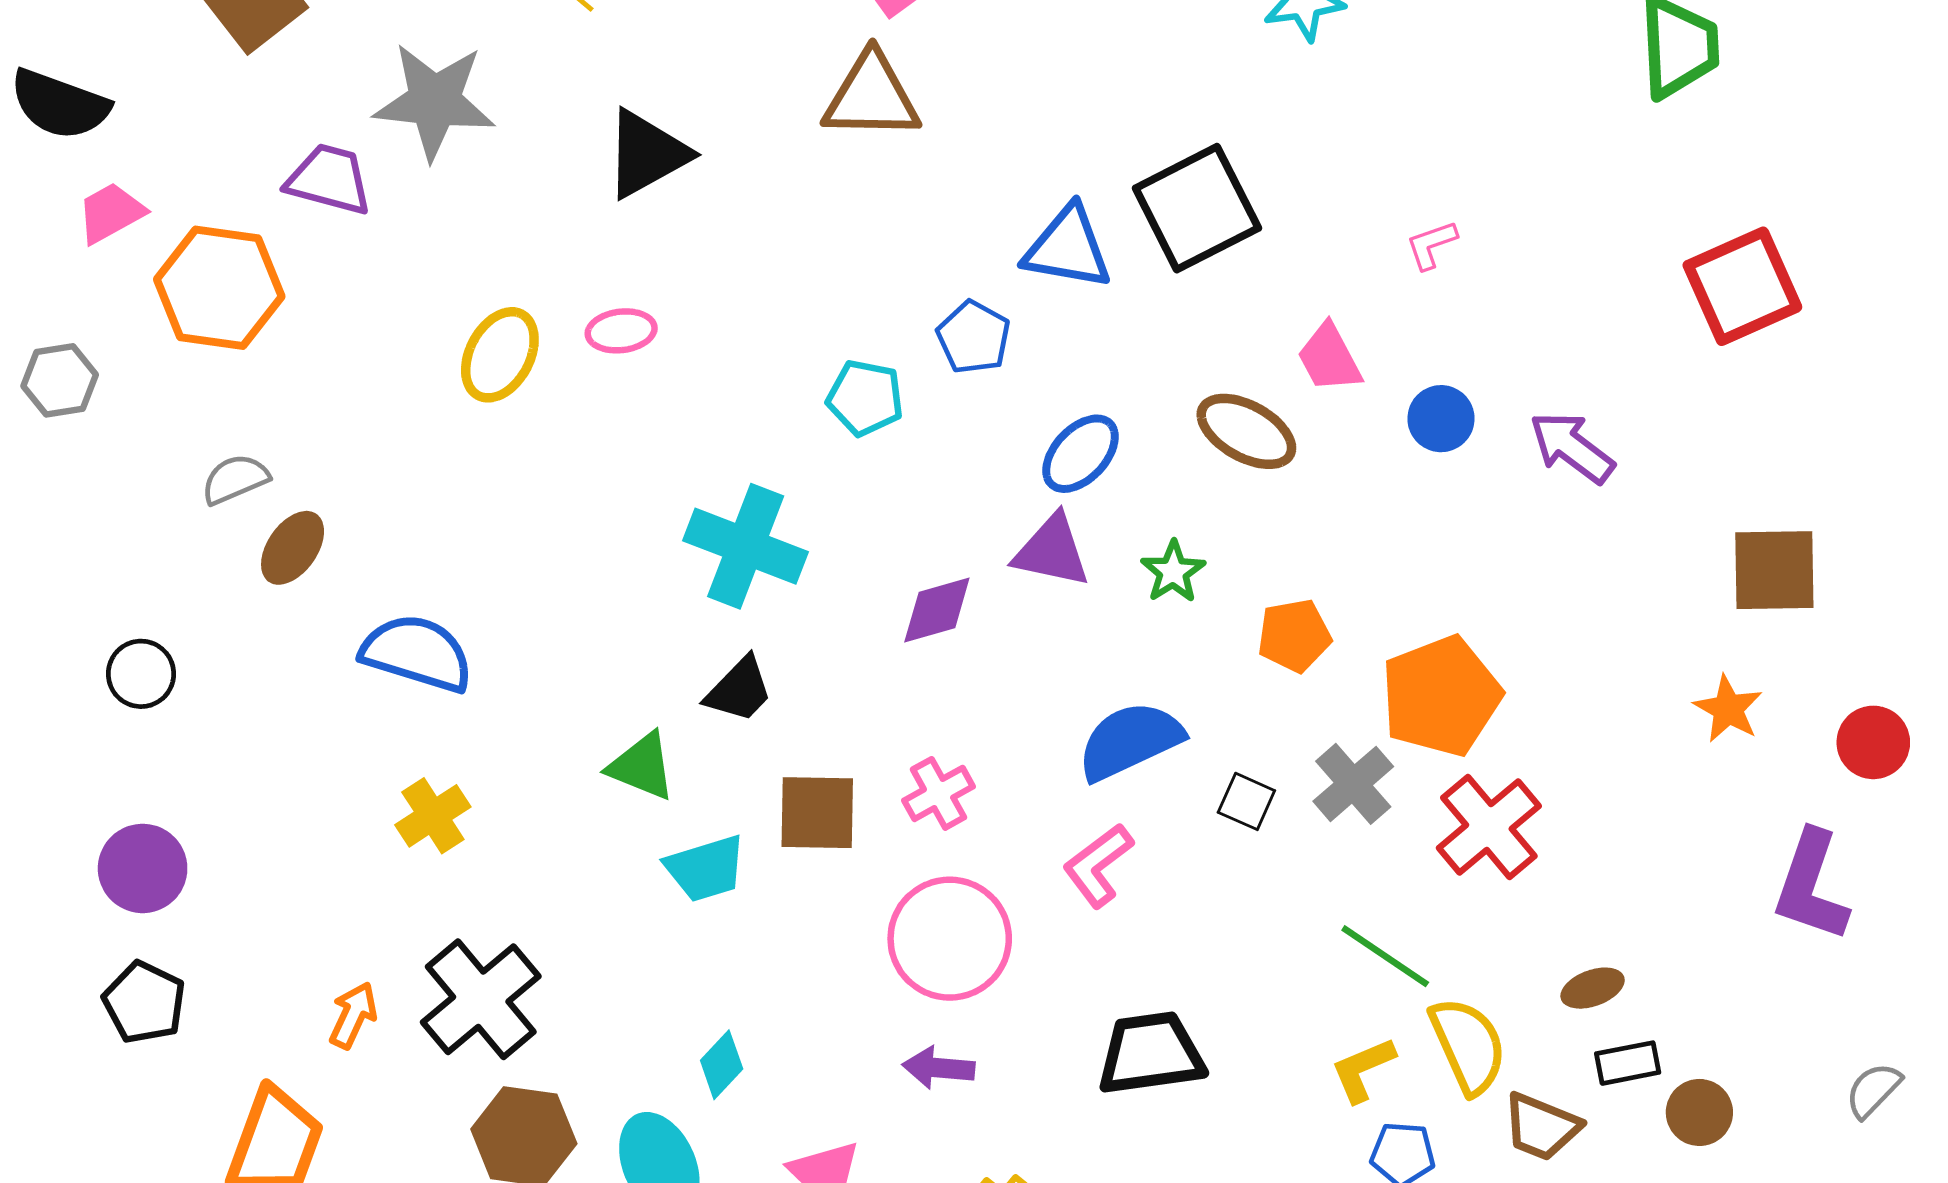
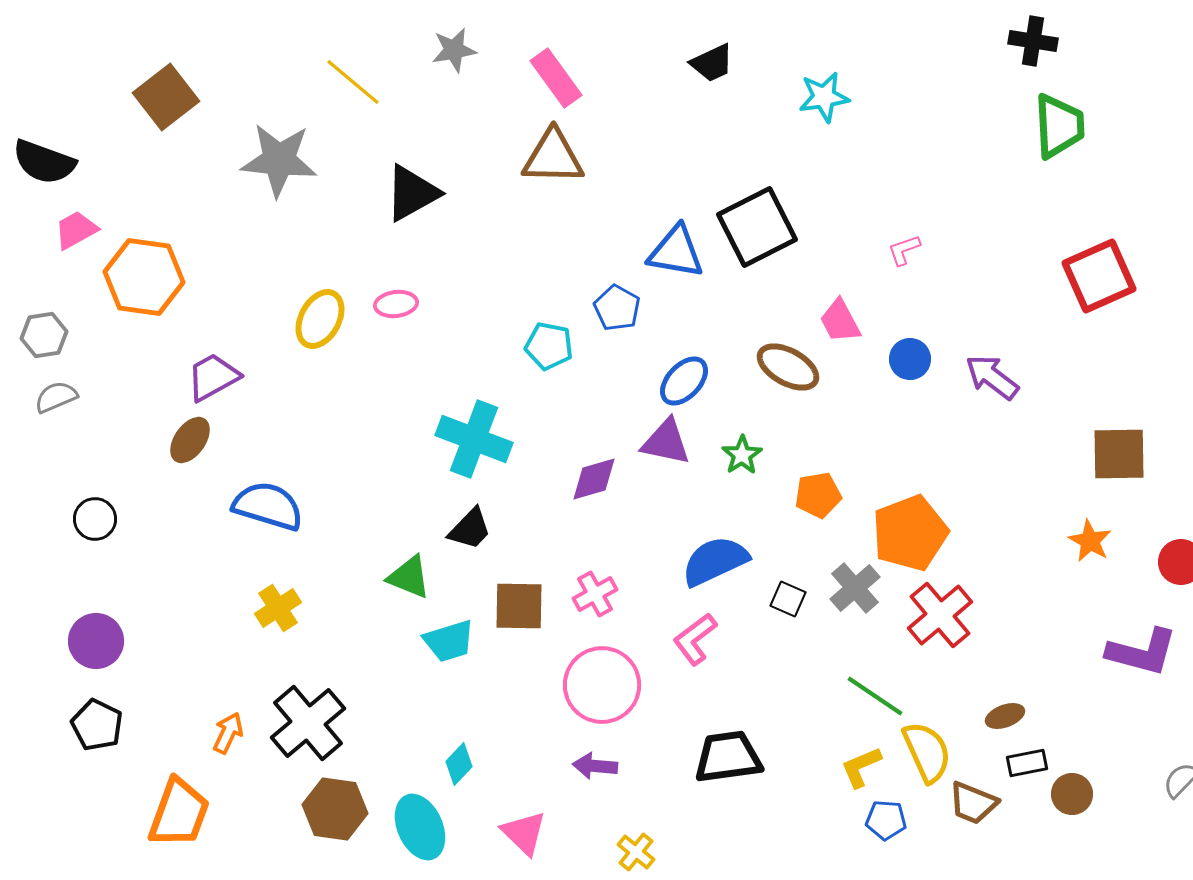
purple trapezoid: (329, 179) -> (213, 377), moved, turned -44
gray semicircle: (235, 479) -> (56, 397), moved
purple L-shape: (1811, 886) -> (1142, 652), turned -94

